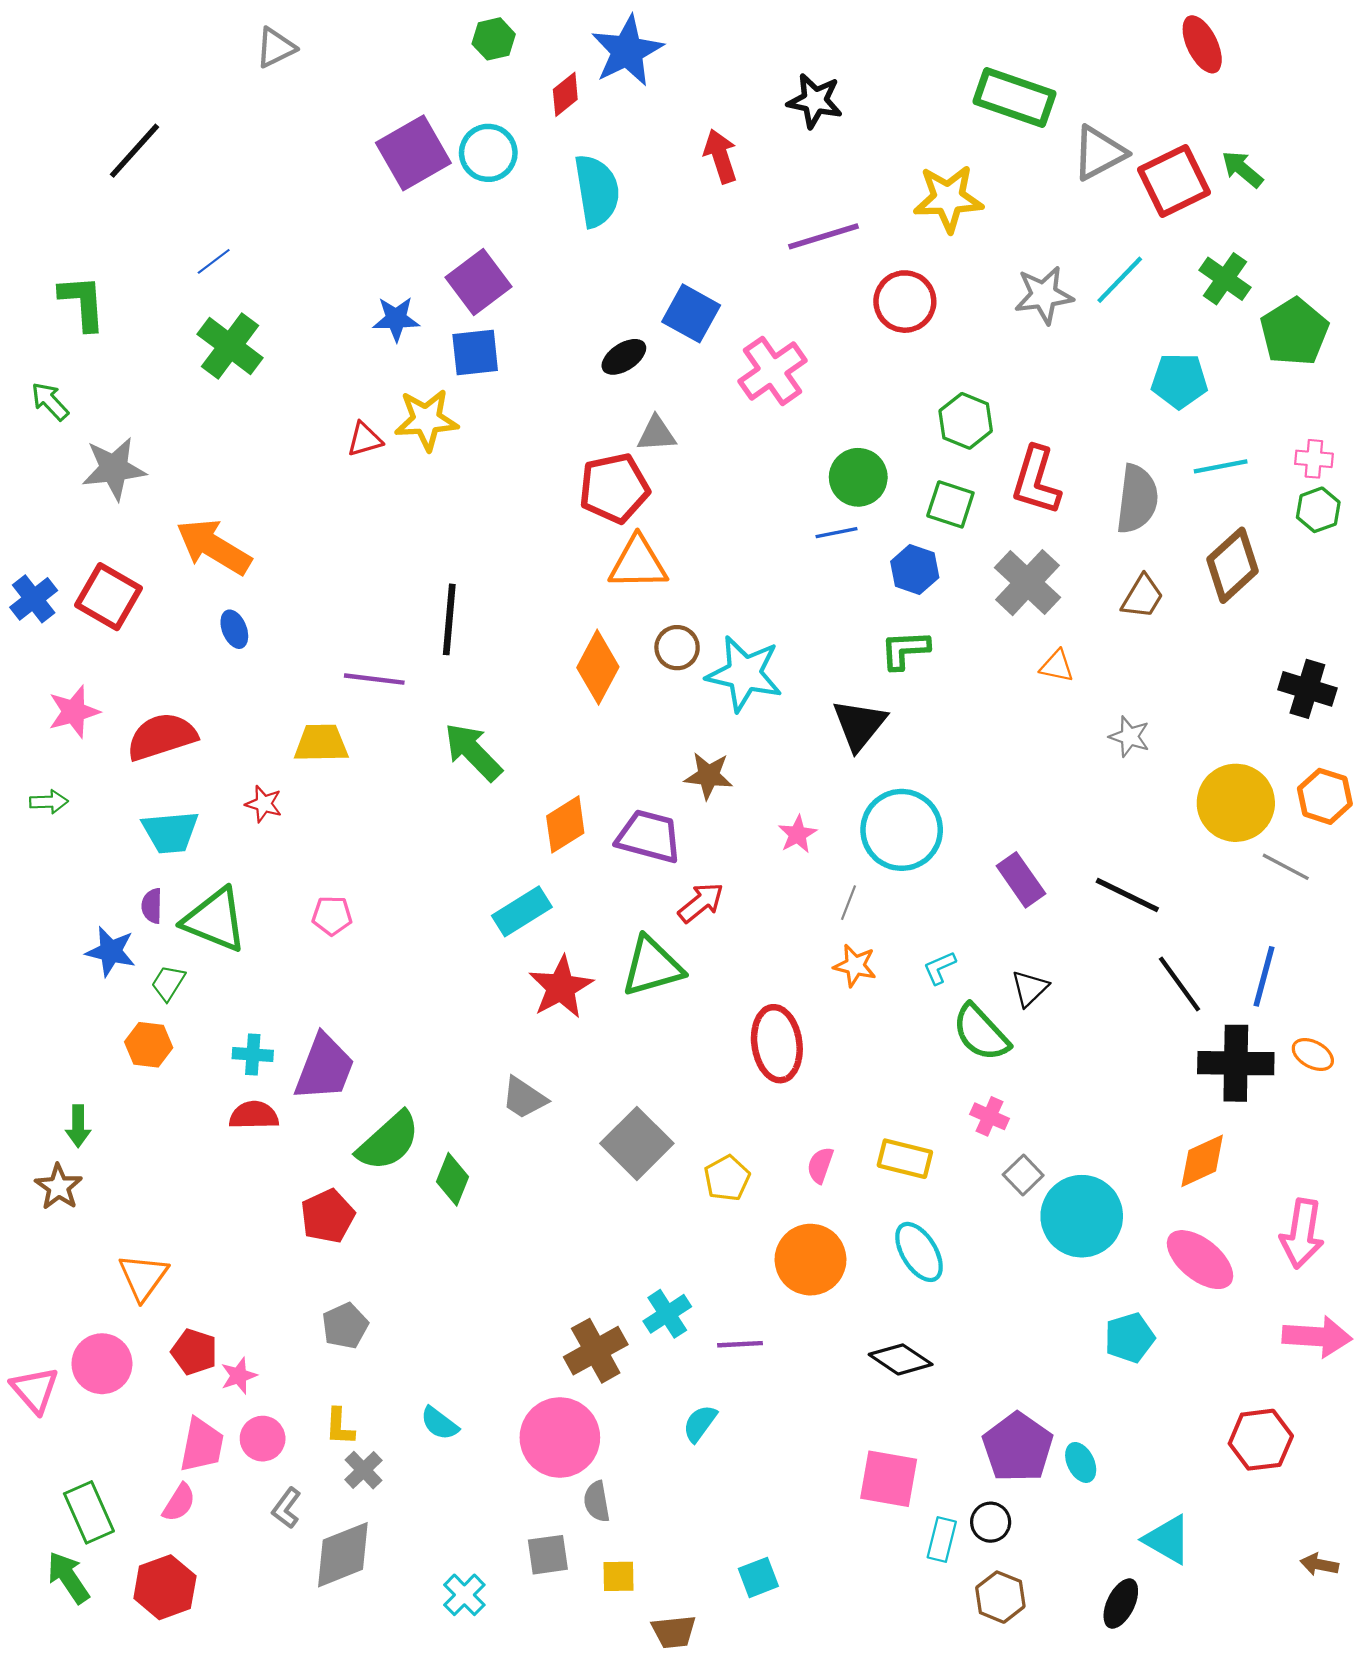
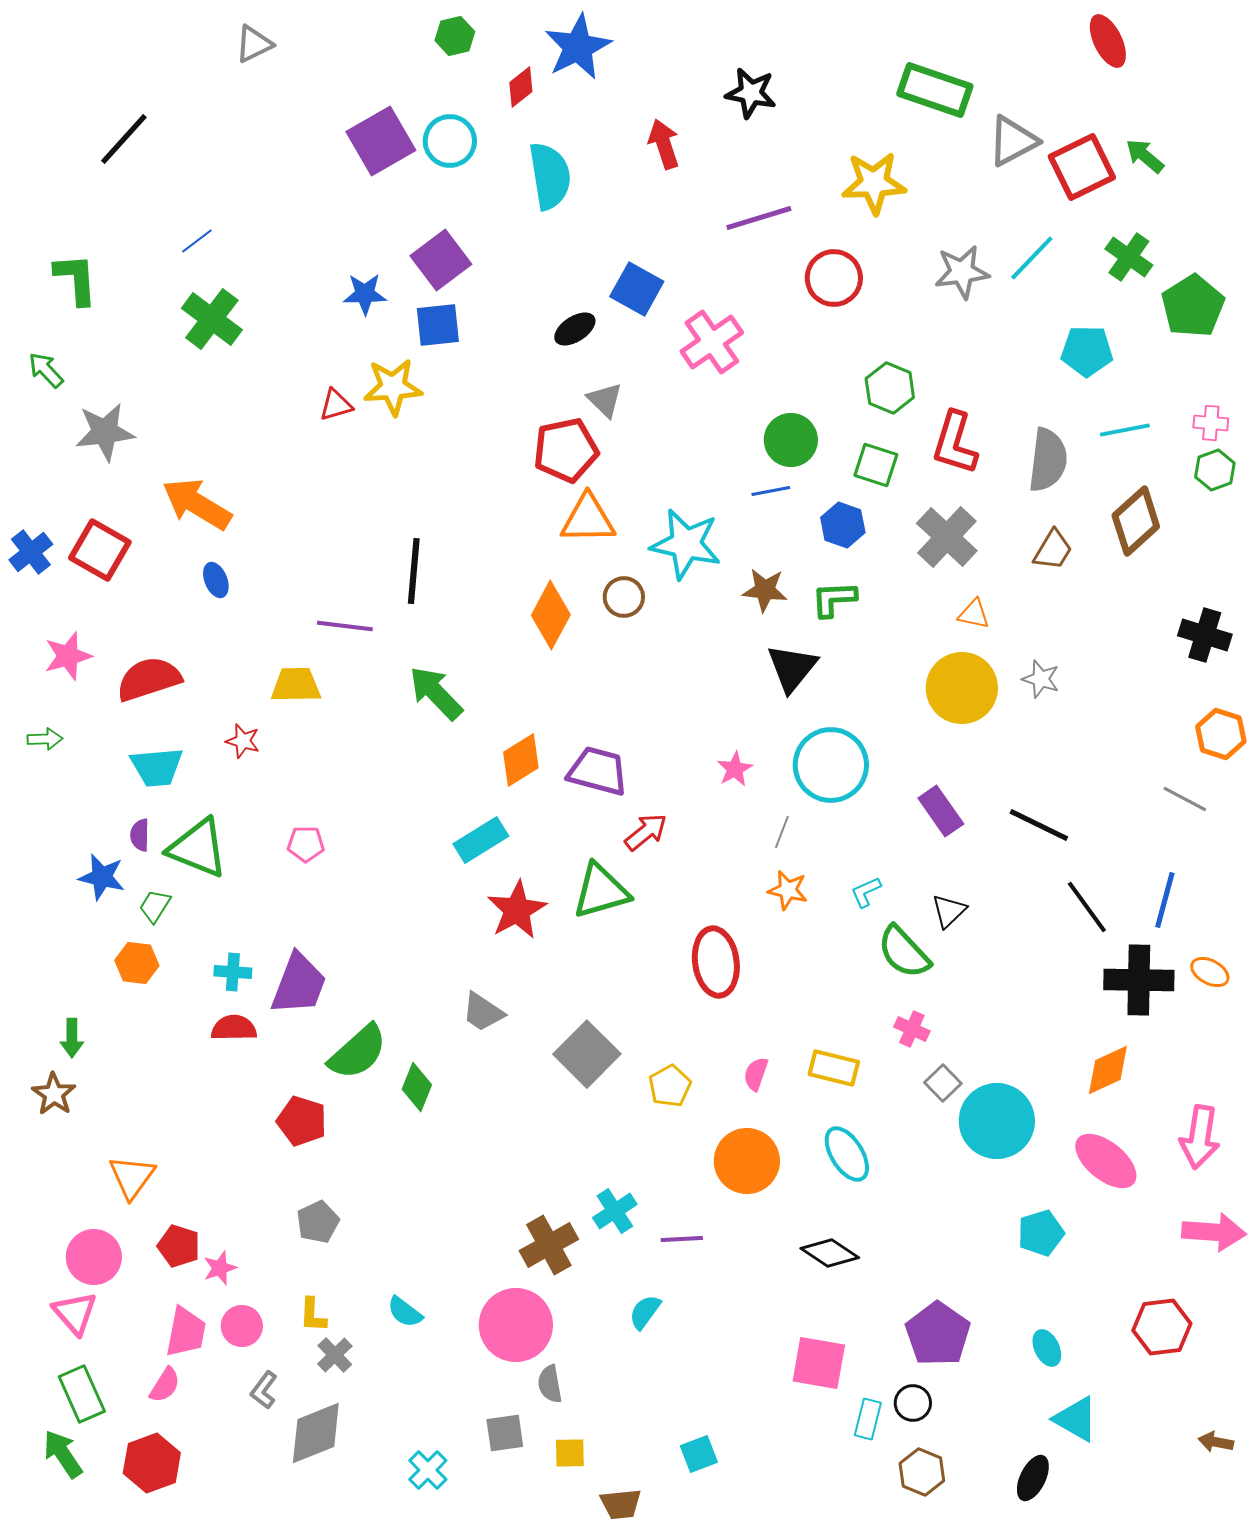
gray triangle: (656, 434) -> (605, 400), turned 48
cyan star: (744, 674) -> (686, 544), moved
brown star: (709, 776) -> (765, 590), moved
yellow circle: (1236, 803) -> (962, 688), moved
red pentagon: (328, 1216) -> (302, 1121), turned -30
pink triangle: (35, 1390) -> (75, 1313), moved
cyan ellipse: (1081, 1462) -> (1047, 1348), moved

